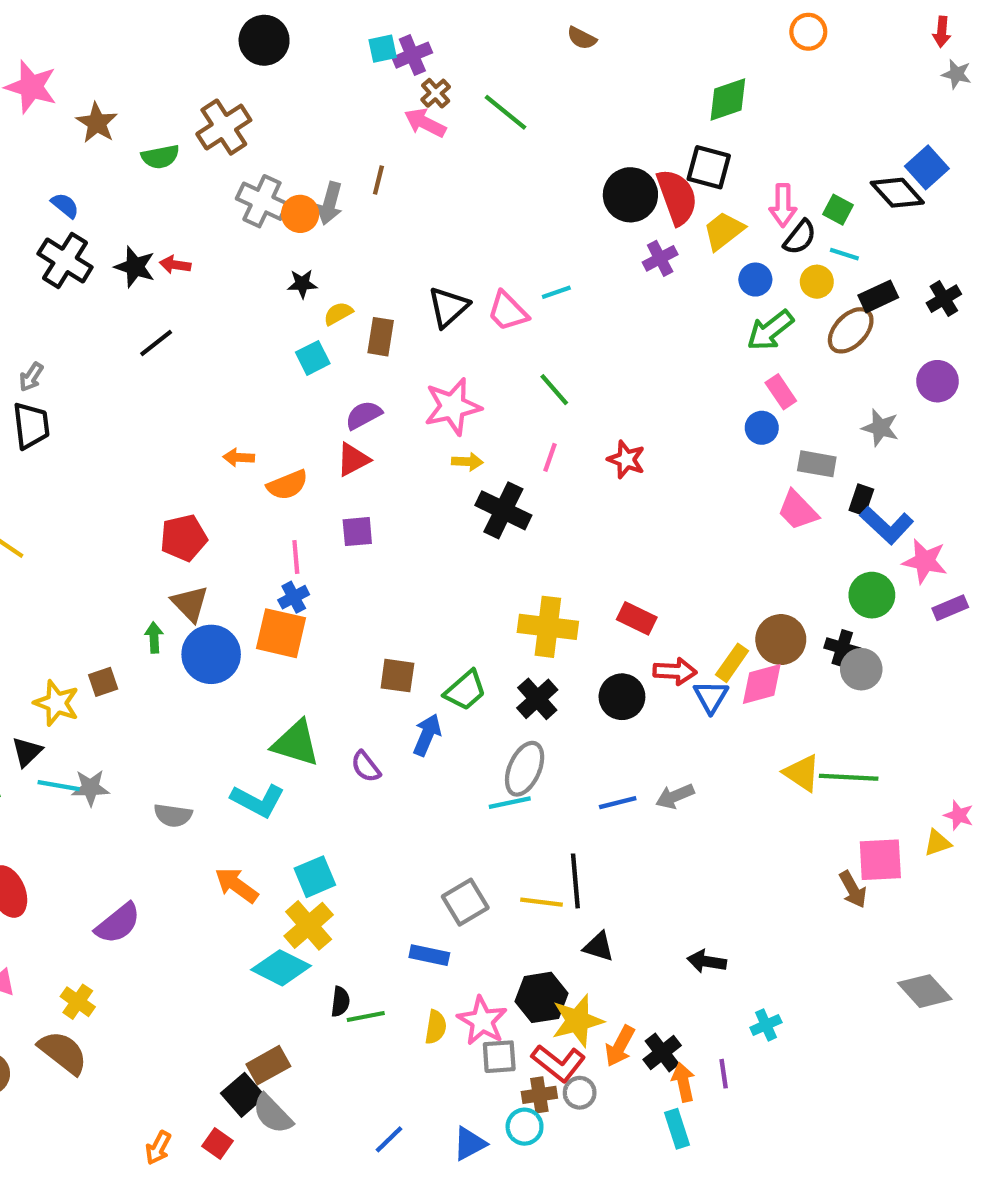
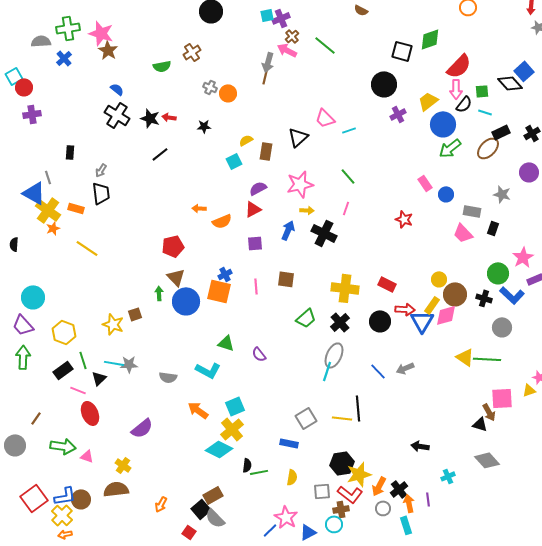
brown star: (97, 123) -> (108, 50), moved
brown cross: (224, 127) -> (192, 52), size x0.7
black square: (709, 167) -> (402, 51), moved
red semicircle: (677, 197) -> (459, 66), moved, turned 64
gray cross: (262, 201) -> (210, 87), size x0.6
gray arrow: (330, 203) -> (268, 62), moved
green square: (838, 210) -> (482, 91), turned -32
blue circle: (755, 280) -> (443, 124), size x1.6
yellow circle: (817, 282) -> (439, 279), moved
black star: (302, 284) -> (204, 126), moved
pink trapezoid: (508, 311) -> (325, 118), moved
pink rectangle: (781, 392) -> (425, 183), moved
red star: (626, 460) -> (404, 219), moved
blue L-shape: (887, 525) -> (512, 295), moved
pink line: (296, 557) -> (256, 286), moved
pink star: (925, 561) -> (523, 257), turned 30
gray circle: (861, 669) -> (502, 327), moved
brown square: (397, 676) -> (286, 279), moved
blue triangle: (711, 697) -> (422, 321), size x1.4
blue arrow: (427, 735) -> (288, 230), moved
green triangle: (296, 743) -> (226, 343), size x0.7
black triangle: (27, 752) -> (99, 378), moved
cyan line: (510, 803) -> (327, 371), turned -60
blue line: (618, 803) -> (378, 371), turned 60
black triangle: (599, 947) -> (480, 424), moved
gray diamond: (925, 991) -> (487, 460), moved
pink star: (482, 1021) -> (286, 517), moved
brown semicircle: (63, 1052) -> (116, 489), turned -45
gray circle: (580, 1093) -> (383, 508), moved
orange arrow: (158, 1148) -> (161, 504), moved

